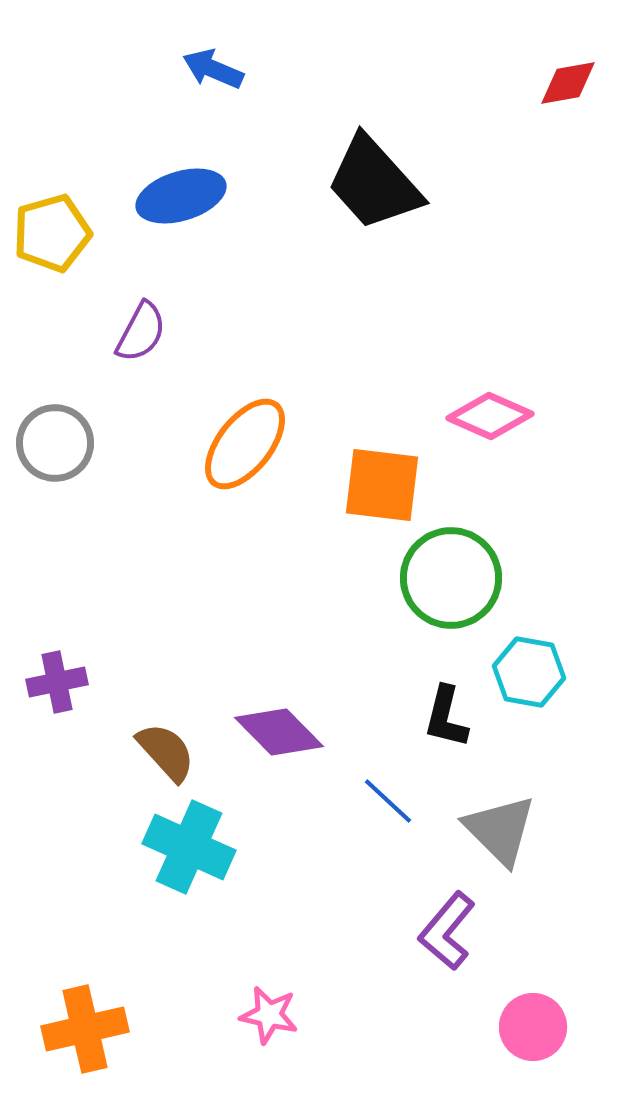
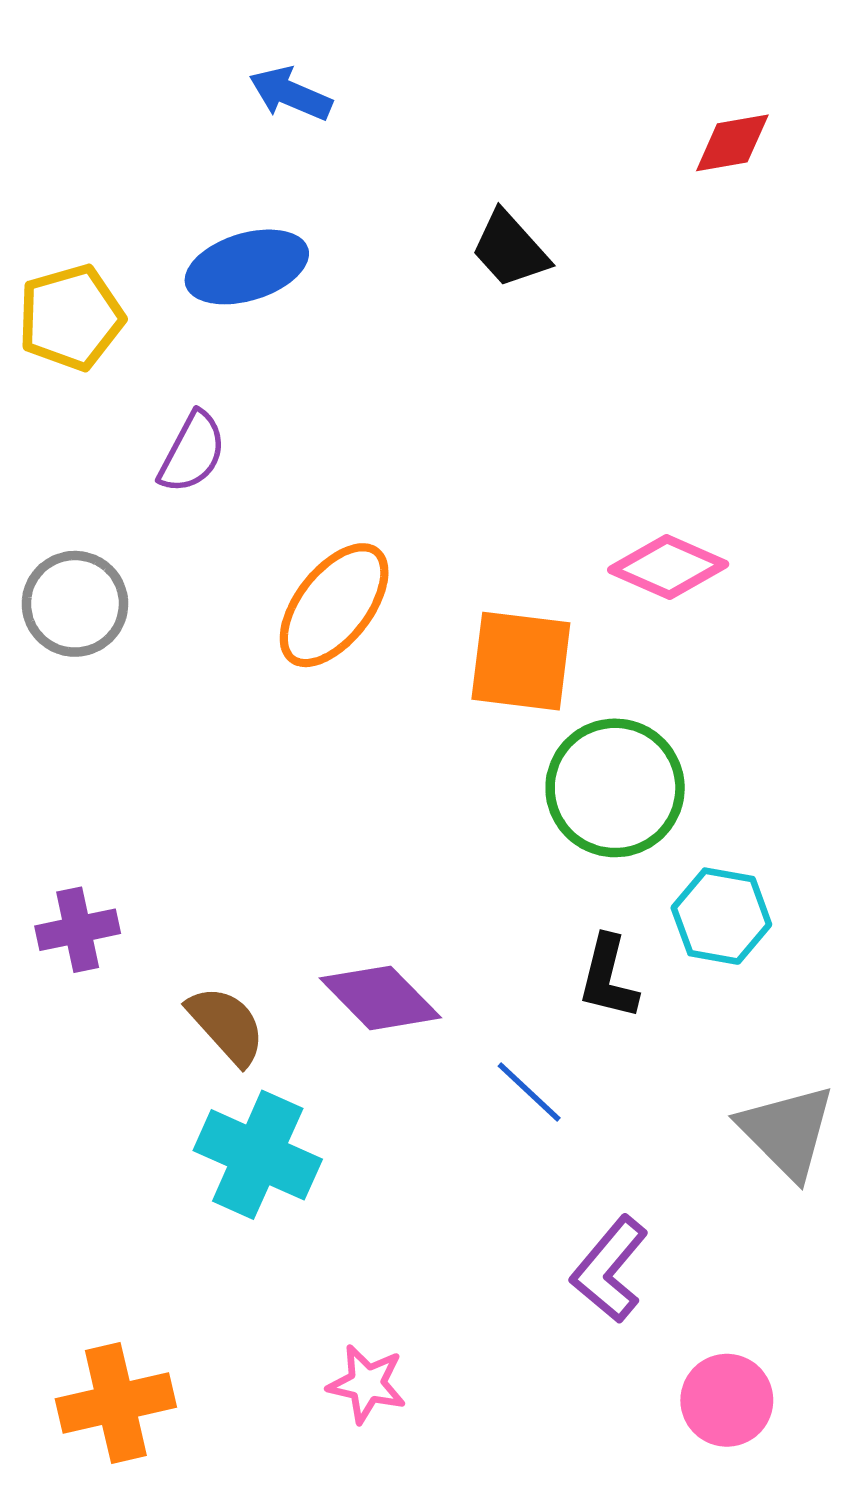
red diamond: (568, 83) -> (732, 143), moved
black trapezoid: (374, 183) -> (510, 249), size x0.6
gray triangle: (500, 830) -> (787, 1132), moved

